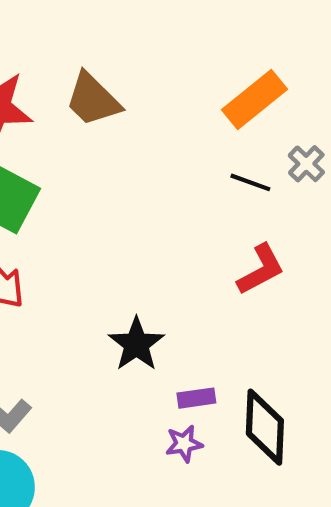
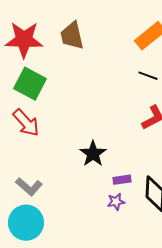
brown trapezoid: (93, 100) -> (72, 36), turned 32

